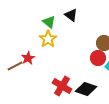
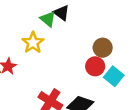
green triangle: (49, 22) -> (48, 19), moved

